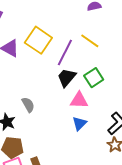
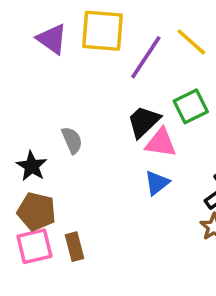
yellow square: (38, 40) -> (103, 31), turned -36
black trapezoid: (67, 77) -> (144, 122), moved

